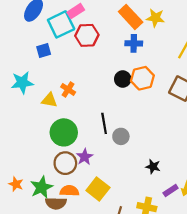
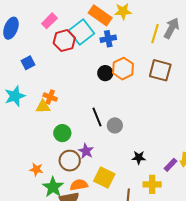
cyan square: (61, 24) -> (82, 32), moved
orange cross: (68, 89) -> (50, 97), moved
green circle: (64, 132) -> (62, 133), size x0.7
black star: (153, 167) -> (139, 158), moved
orange star: (16, 184) -> (36, 169), moved

